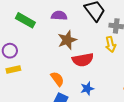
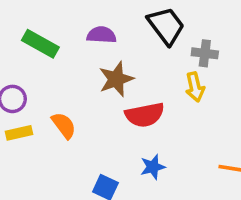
orange semicircle: (57, 79) -> (64, 125), moved

